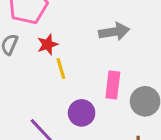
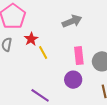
purple circle: (82, 113) -> (73, 80), moved

